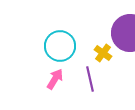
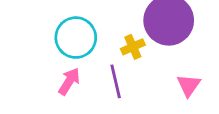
yellow cross: (103, 53) -> (133, 47), turned 30

